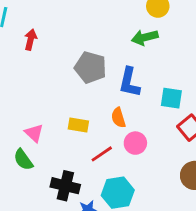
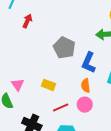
orange semicircle: (118, 118) -> (86, 86), moved

